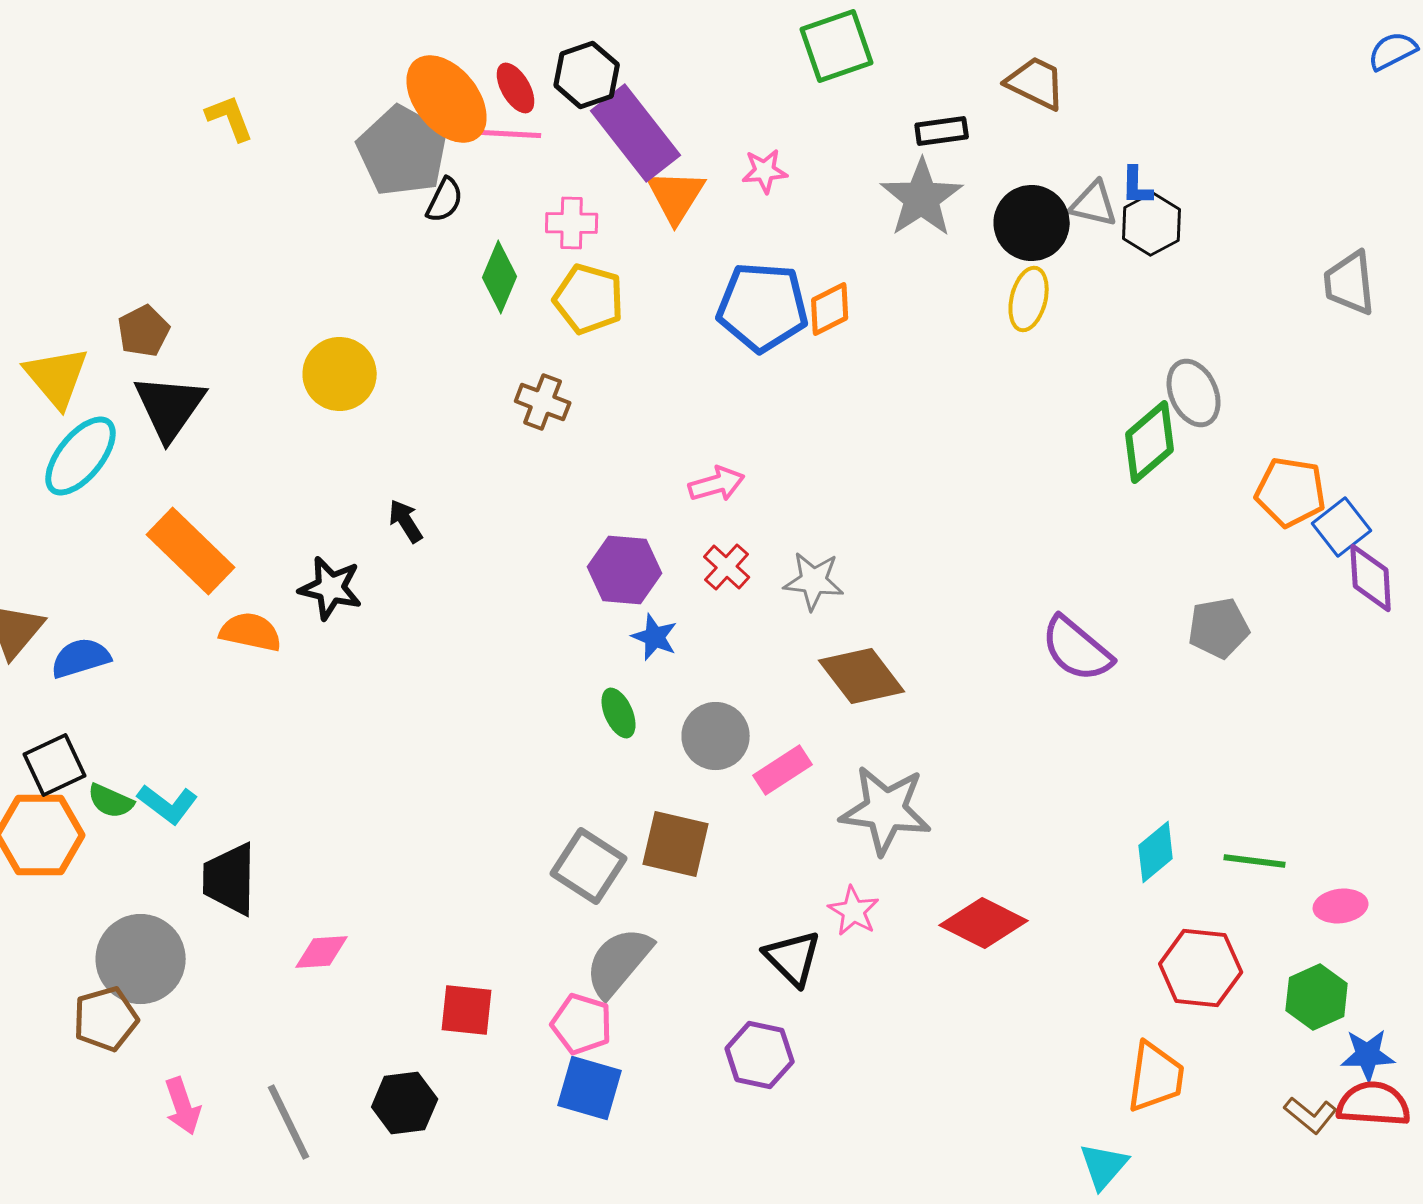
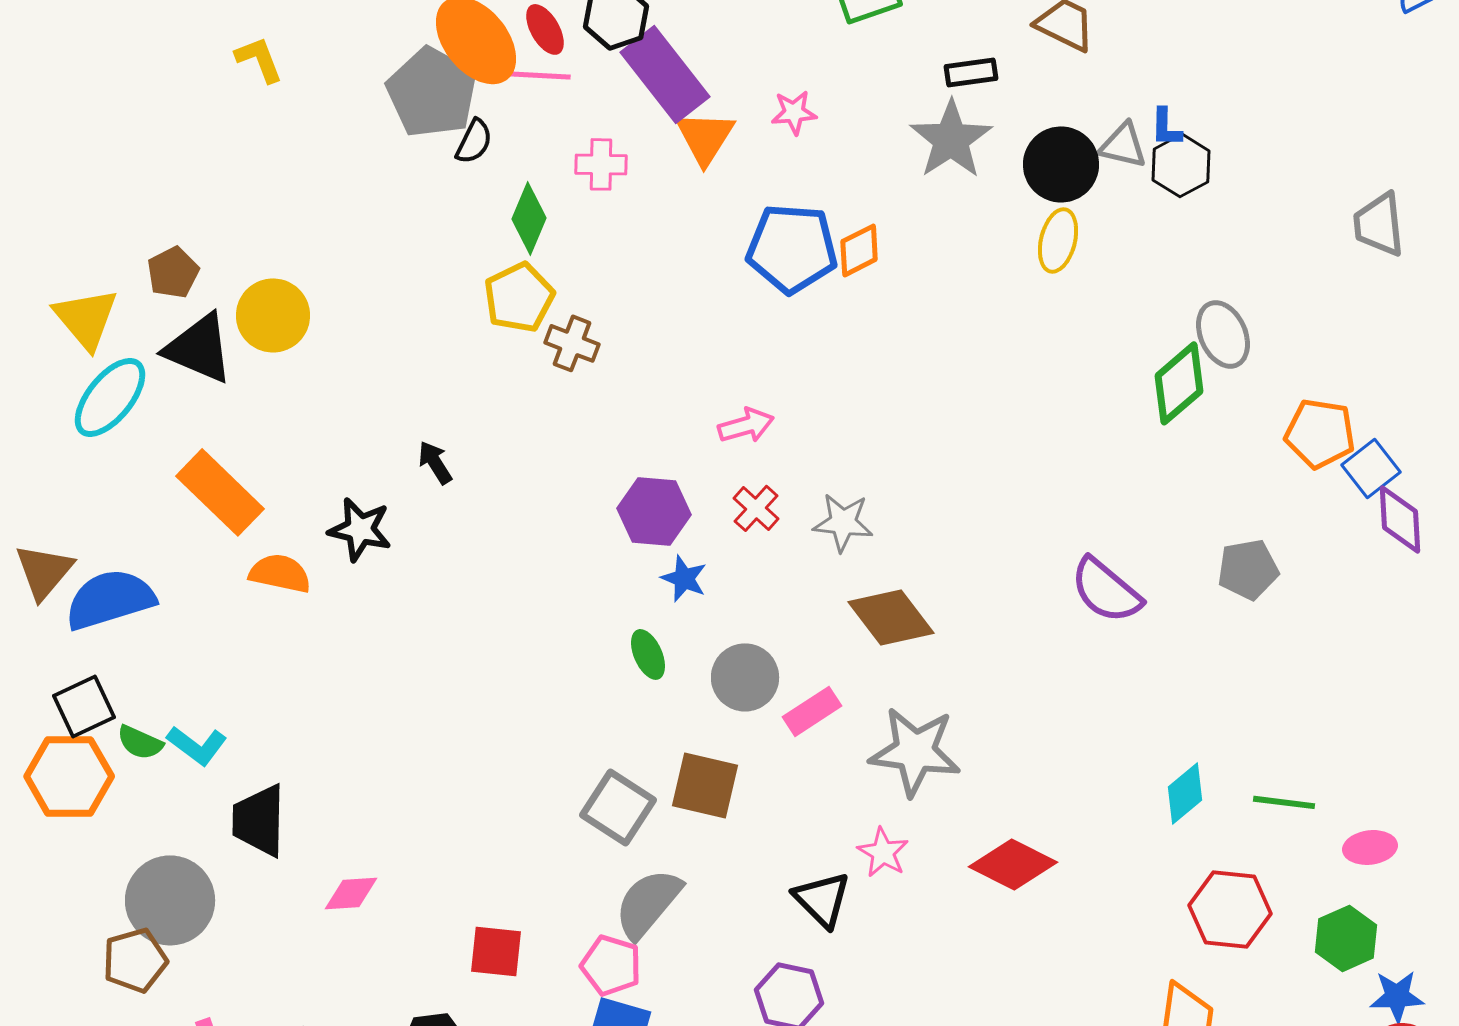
yellow pentagon: (589, 299) -> (519, 297), moved, turned 30
yellow circle: (340, 374) -> (273, 315), moved
black triangle: (170, 407) -> (199, 348), turned -42
blue semicircle: (81, 658) -> (110, 599), size x1.5

